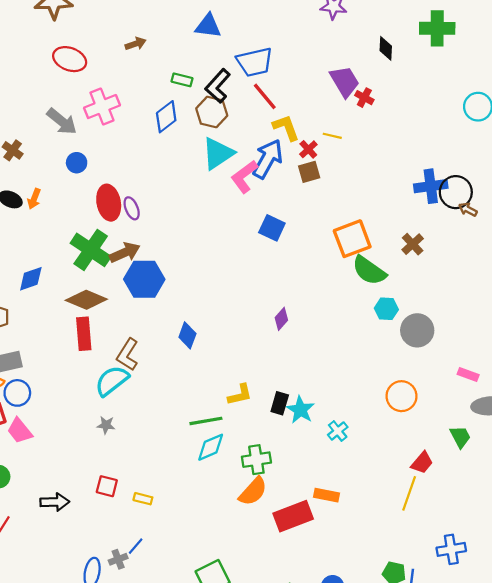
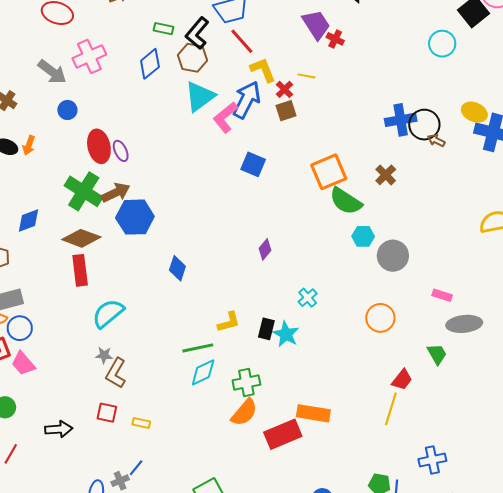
brown L-shape: (128, 355) -> (116, 373), moved
cyan cross: (338, 431) -> (308, 298), moved
orange rectangle: (326, 495) -> (313, 413), size x1.4

